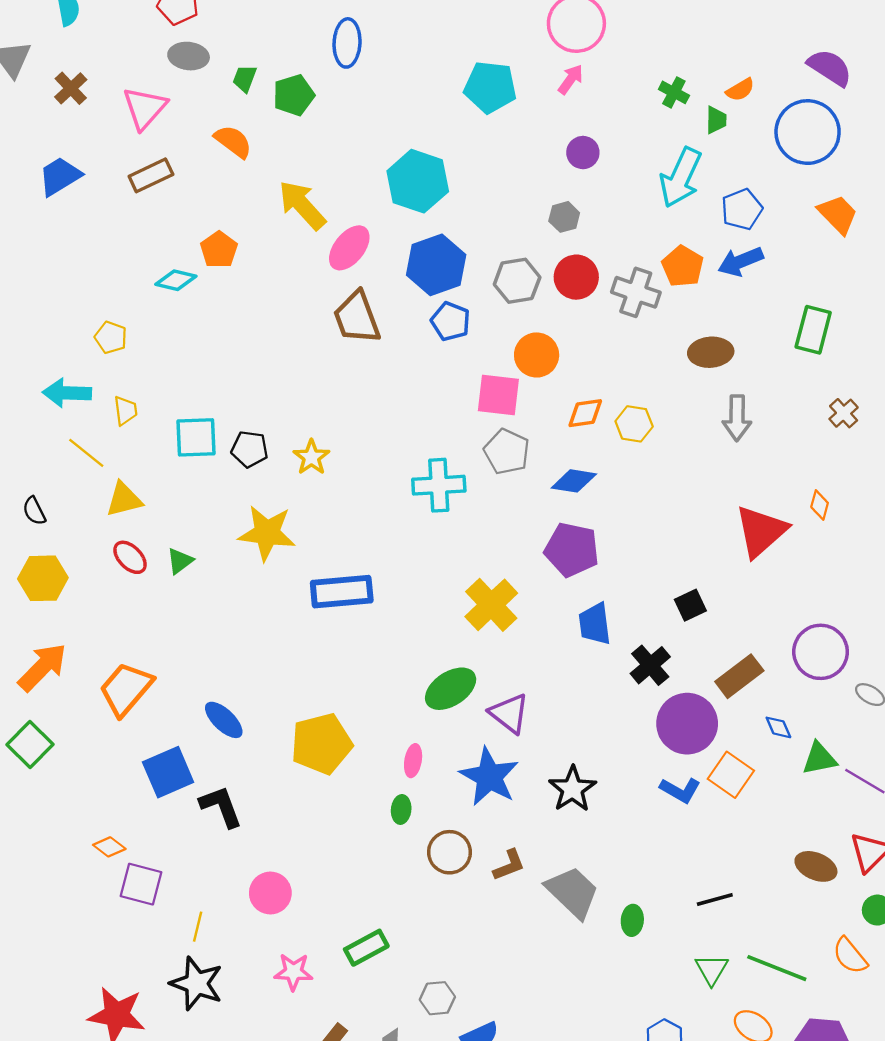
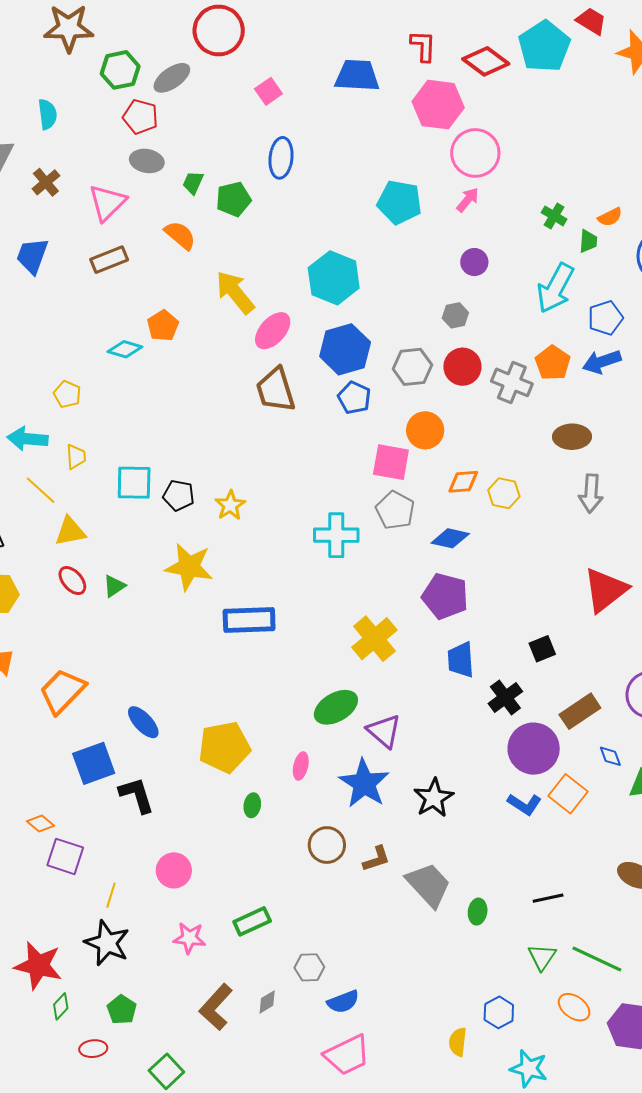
blue trapezoid: (60, 176) -> (32, 256), turned -42
green ellipse: (401, 809) -> (252, 805), moved

